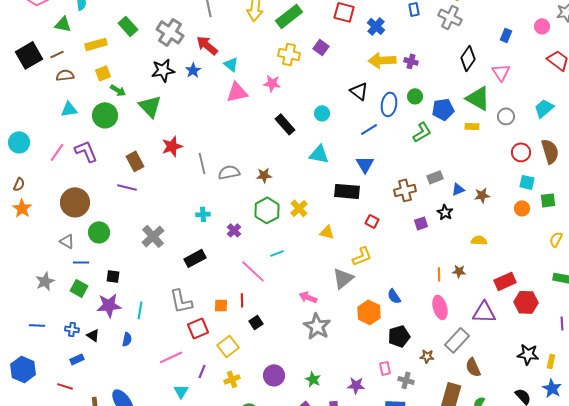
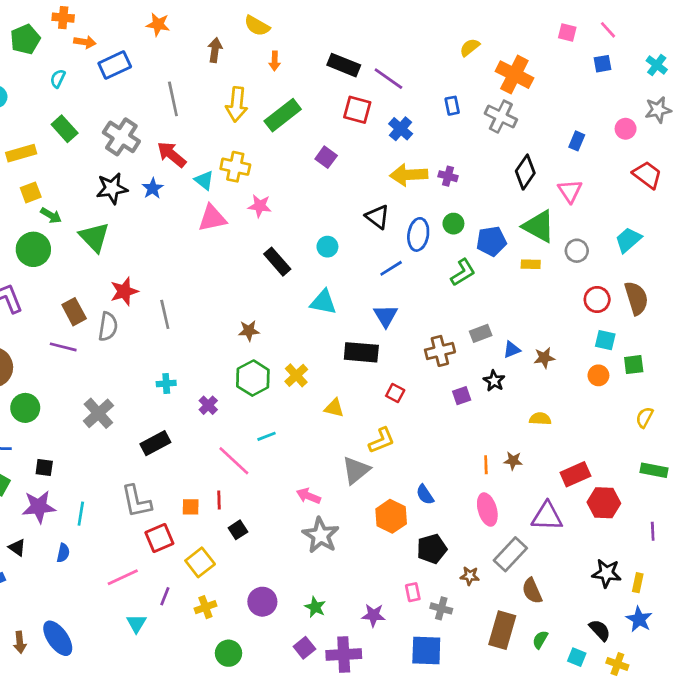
yellow cross: (289, 54) -> (235, 167), moved
gray semicircle: (229, 172) -> (108, 327), moved, turned 110

